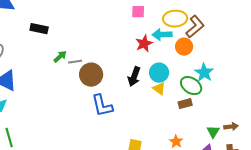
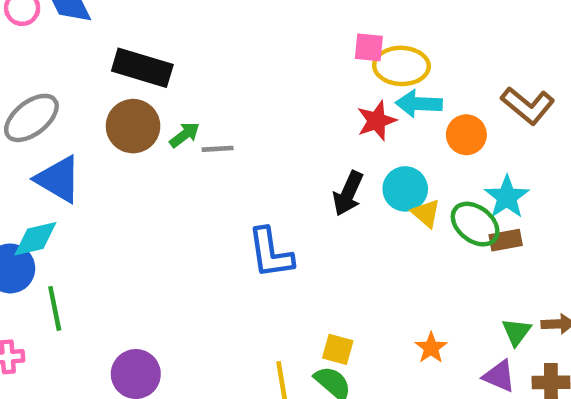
yellow ellipse: (175, 19) -> (401, 66), moved
brown L-shape: (195, 27) -> (528, 106), moved, turned 75
black rectangle: (39, 29) -> (142, 68), size x1.4
brown circle: (91, 75) -> (133, 126), moved
yellow triangle: (159, 89) -> (426, 213), moved
brown rectangle: (185, 104) -> (506, 240), moved

